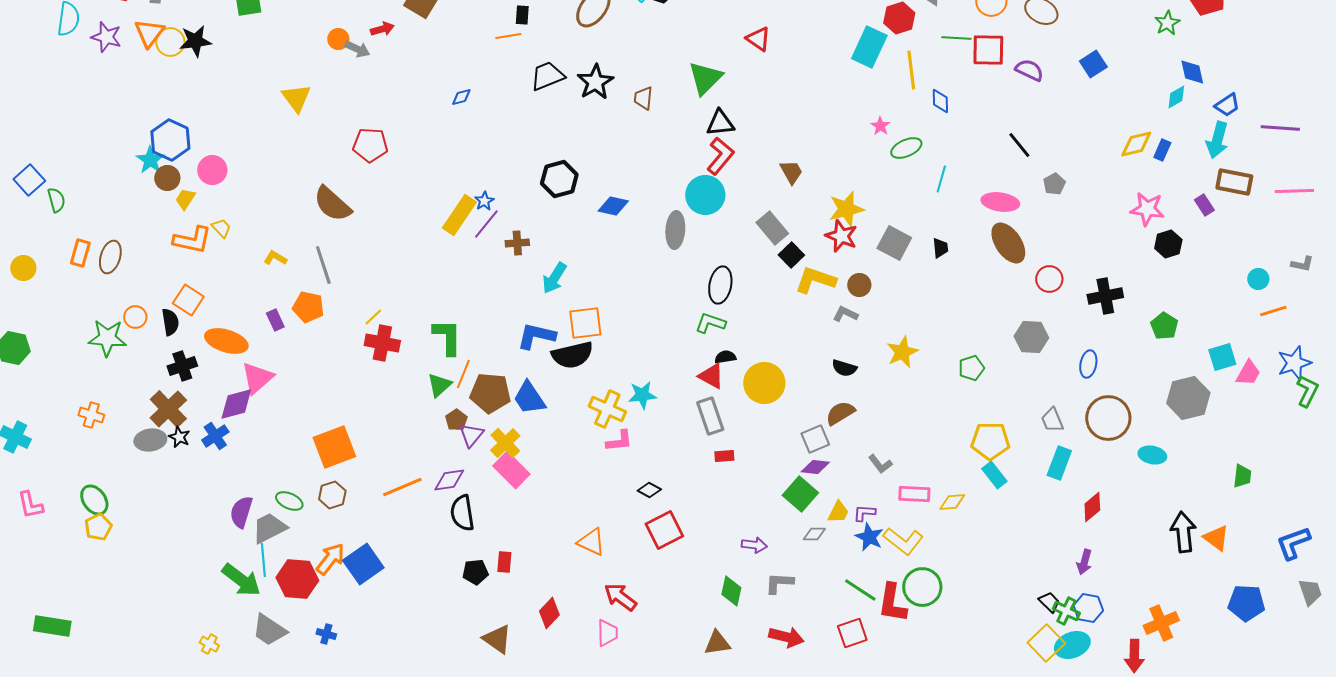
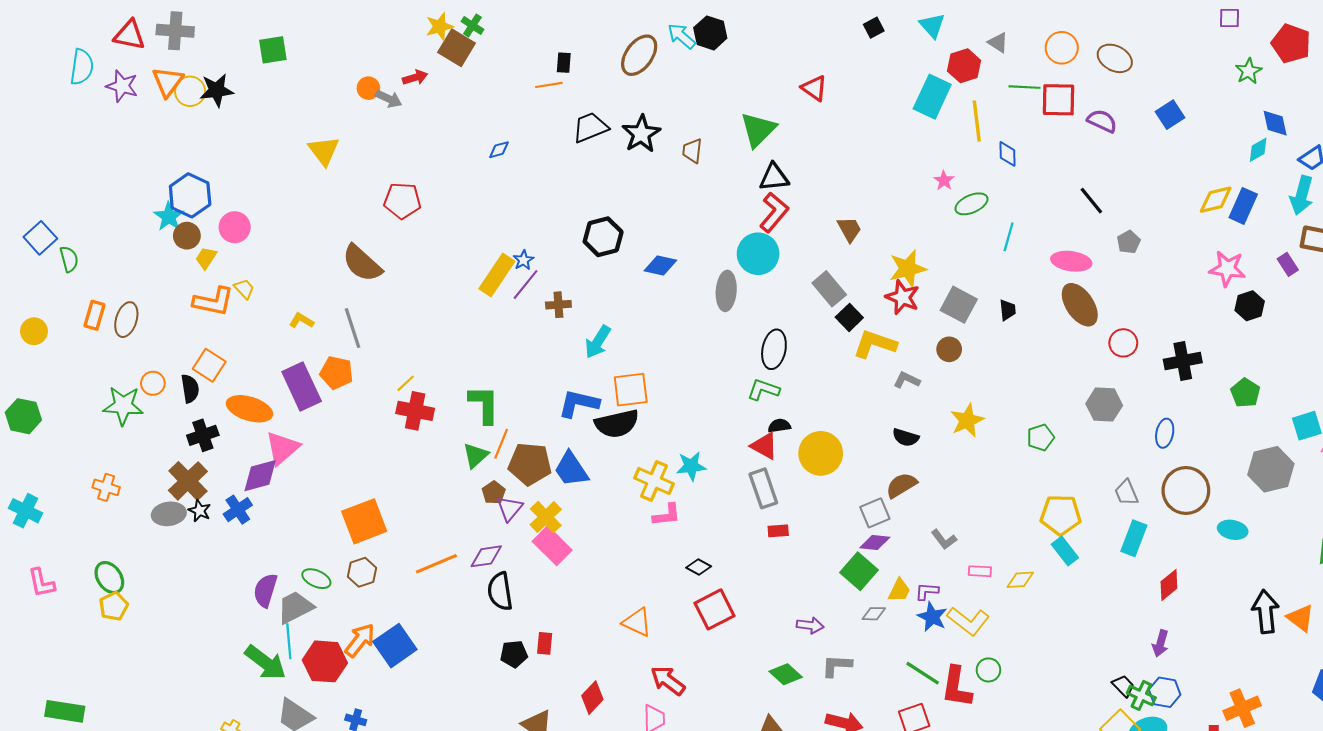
blue rectangle: (1162, 150) -> (1243, 206), size x1.5
brown circle: (859, 285) -> (949, 349), moved
purple rectangle: (275, 320) -> (302, 386), size x2.0
pink rectangle: (914, 494) -> (980, 571), size x0.7
green circle: (922, 587) -> (988, 670), size x0.6
green diamond: (731, 591) -> (786, 674), turned -60

